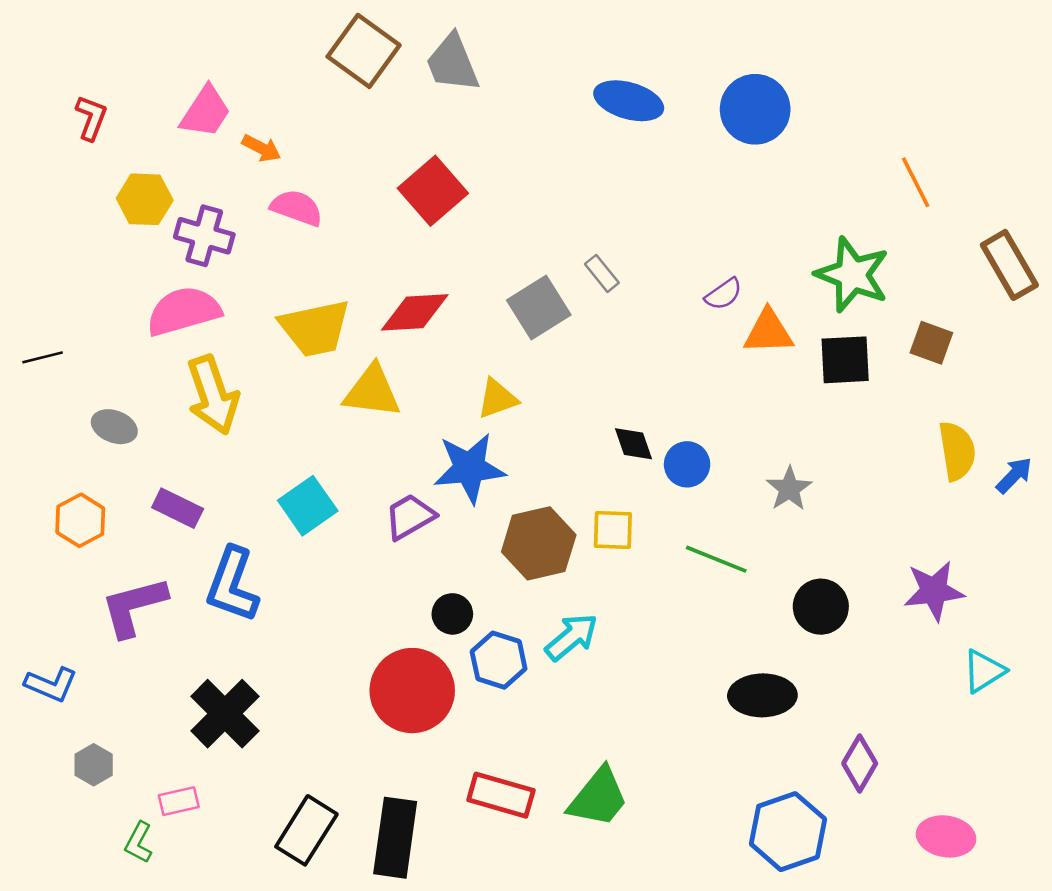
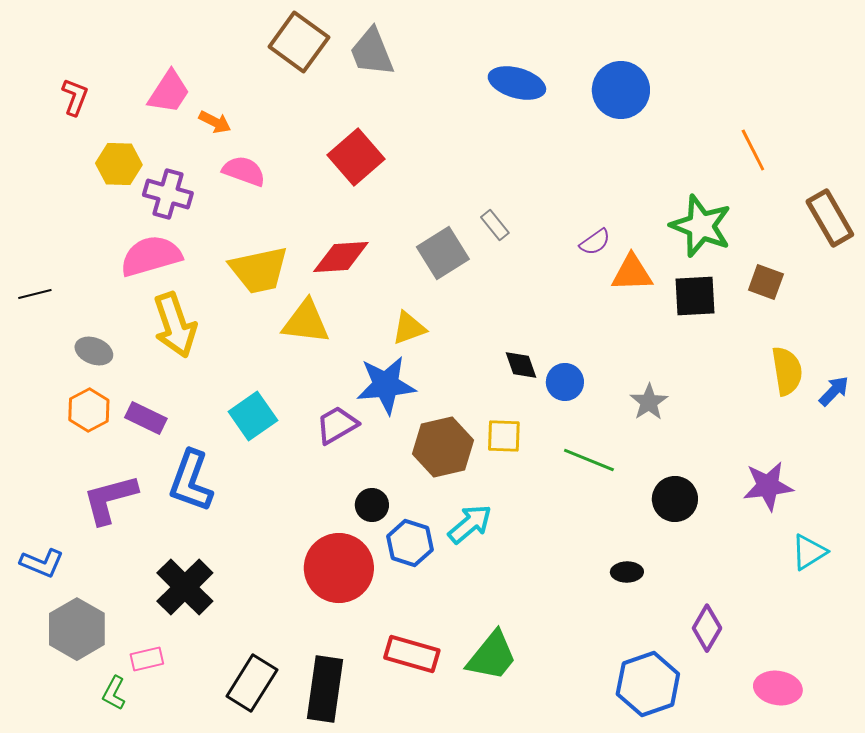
orange hexagon: (80, 520) -> (89, 410), moved
black ellipse: (762, 695) -> (627, 572), size x0.6
gray hexagon: (94, 765) -> (77, 629), size x1.8

